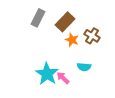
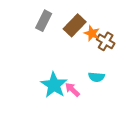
orange star: (72, 40) -> (92, 33), moved

